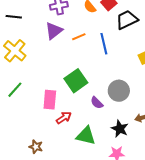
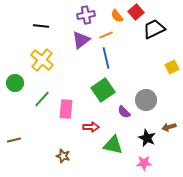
orange line: (79, 37) -> (106, 35), moved
blue line: (104, 44) -> (106, 58), moved
pink rectangle: (50, 100) -> (66, 109), moved
red arrow: (64, 118) -> (91, 127), turned 35

